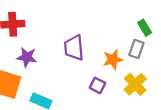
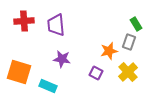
purple trapezoid: (74, 48) -> (56, 25), moved
purple star: (27, 57) -> (62, 59), moved

